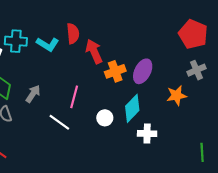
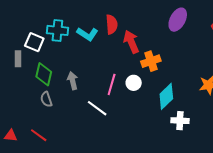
purple ellipse: (143, 71) -> (178, 20), moved
gray arrow: (33, 94) -> (73, 81), turned -48
white circle: (105, 118) -> (134, 83), moved

